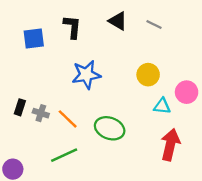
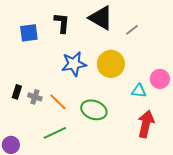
black triangle: (118, 21) -> (101, 18), size x1.5
gray line: (154, 24) -> (132, 30), moved, turned -64
yellow circle: (148, 75) -> (111, 64), moved, size x1.4

